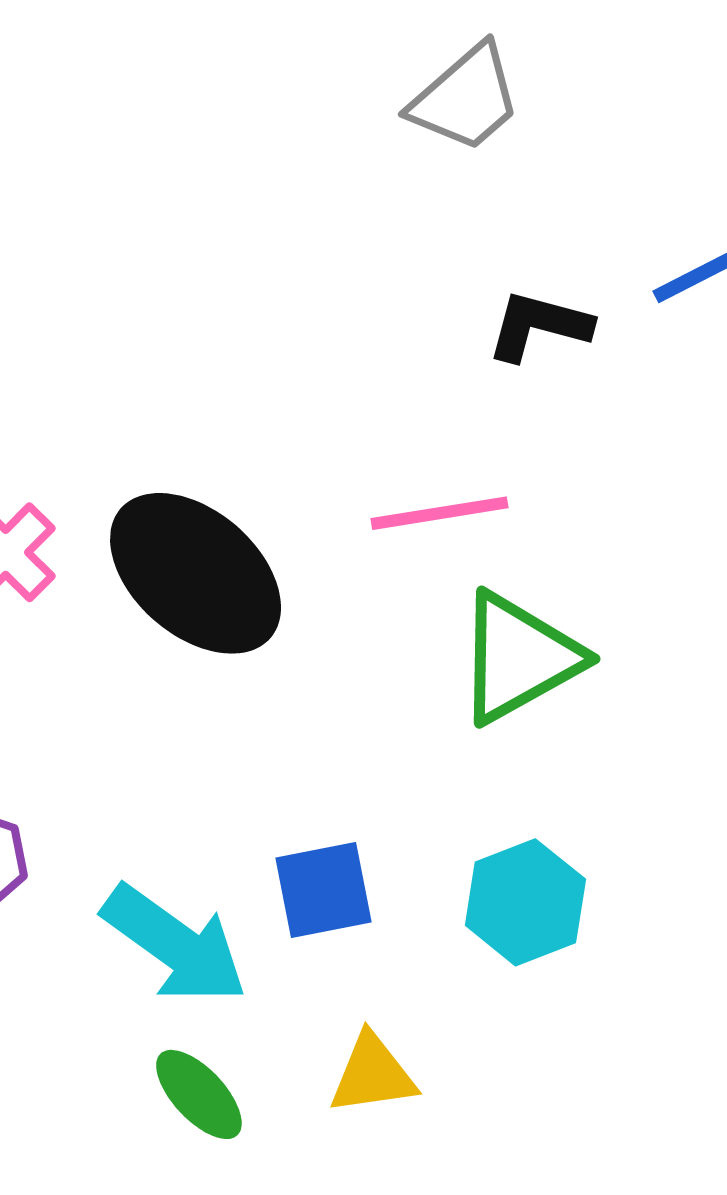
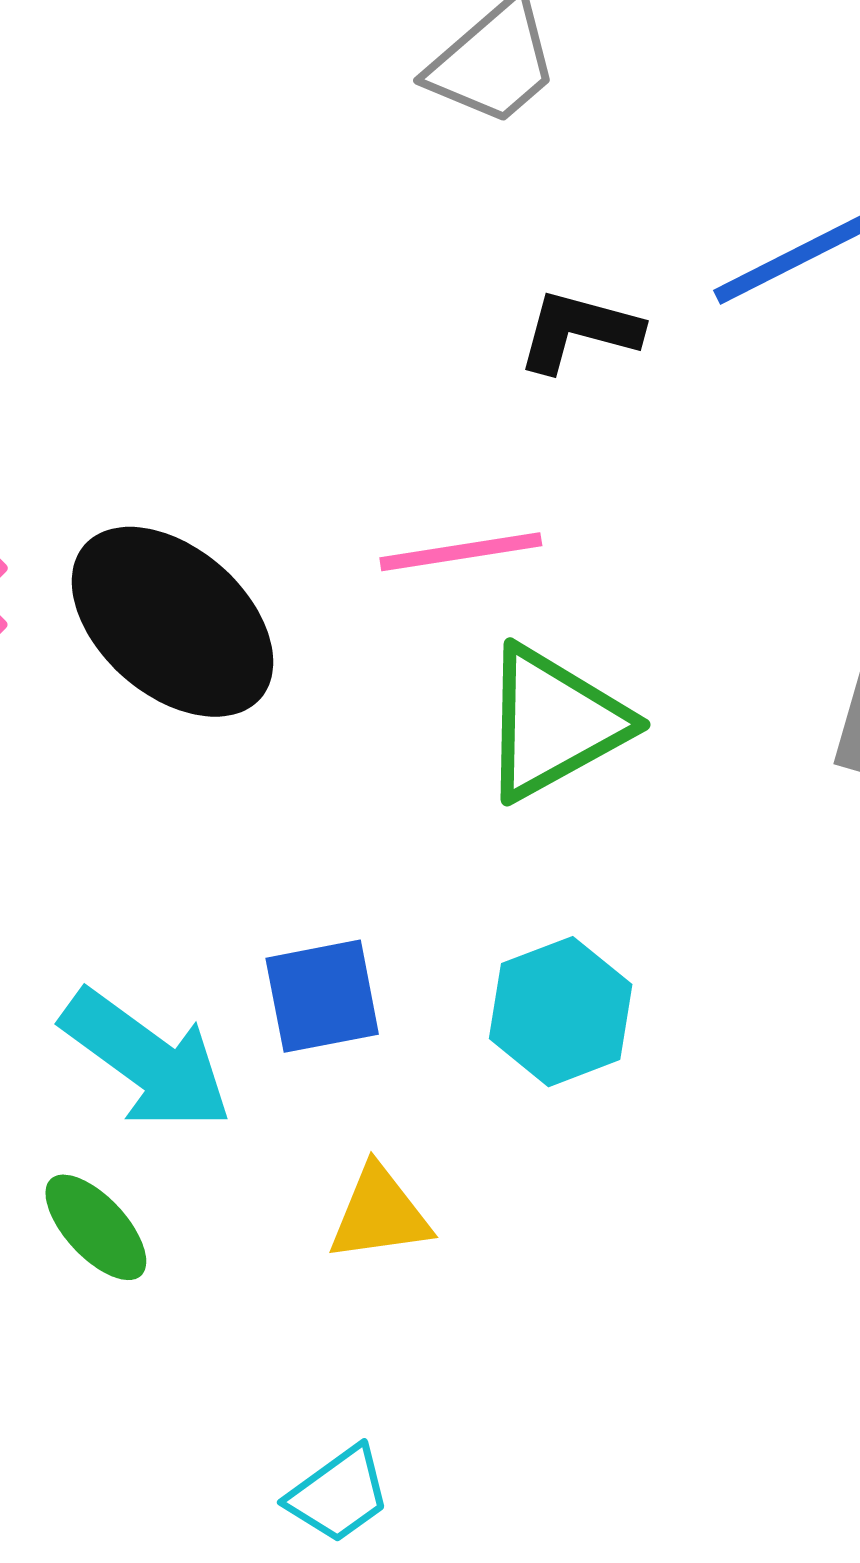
green ellipse: (199, 1094) -> (96, 1227), moved

